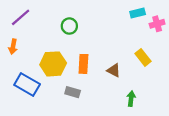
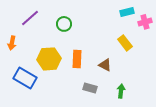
purple line: (21, 17) -> (30, 18), moved
yellow rectangle: (143, 57) -> (125, 43), moved
gray rectangle: (73, 92) -> (90, 88), moved

